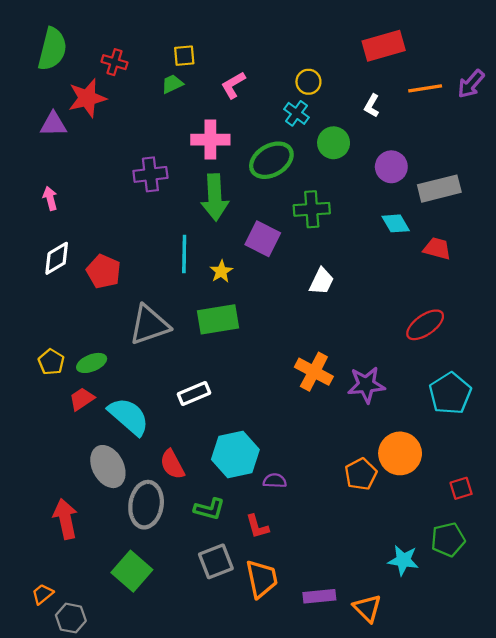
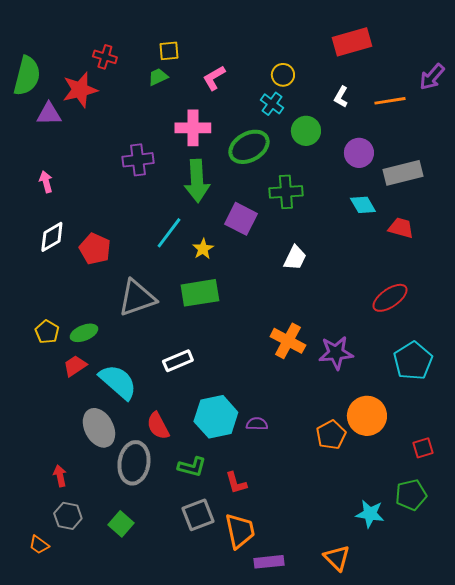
green semicircle: (52, 49) -> (27, 76), moved
orange line: (425, 88) -> (390, 101), moved
cyan line: (184, 254) -> (169, 233), turned 36
purple semicircle: (275, 481) -> (257, 424), moved
red arrow: (65, 519) -> (60, 476), size x0.6
green square: (132, 571) -> (121, 524), size x0.7
orange trapezoid: (43, 594) -> (39, 545), turned -105
purple rectangle: (319, 596) -> (269, 562), moved
gray hexagon: (71, 618) -> (68, 516), moved

